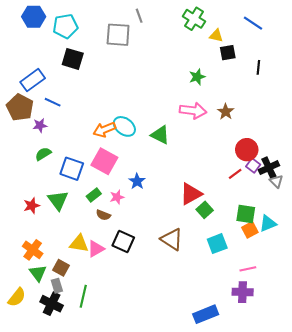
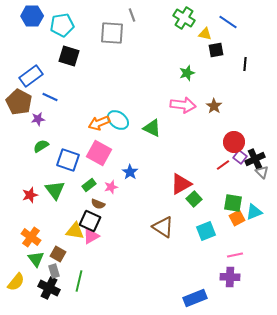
blue line: (253, 23) -> (228, 22), moved
black square: (123, 241) -> (90, 221), moved

